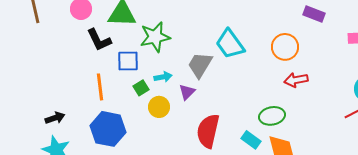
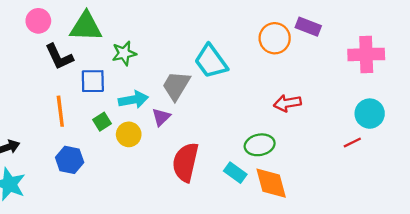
green star: (155, 37) -> (124, 53), size x0.7
orange circle: (285, 47) -> (275, 38), moved
cyan arrow: (163, 77) -> (133, 100), size x1.4
green square: (141, 88) -> (102, 122), moved
blue hexagon: (108, 129) -> (70, 160), size x0.7

